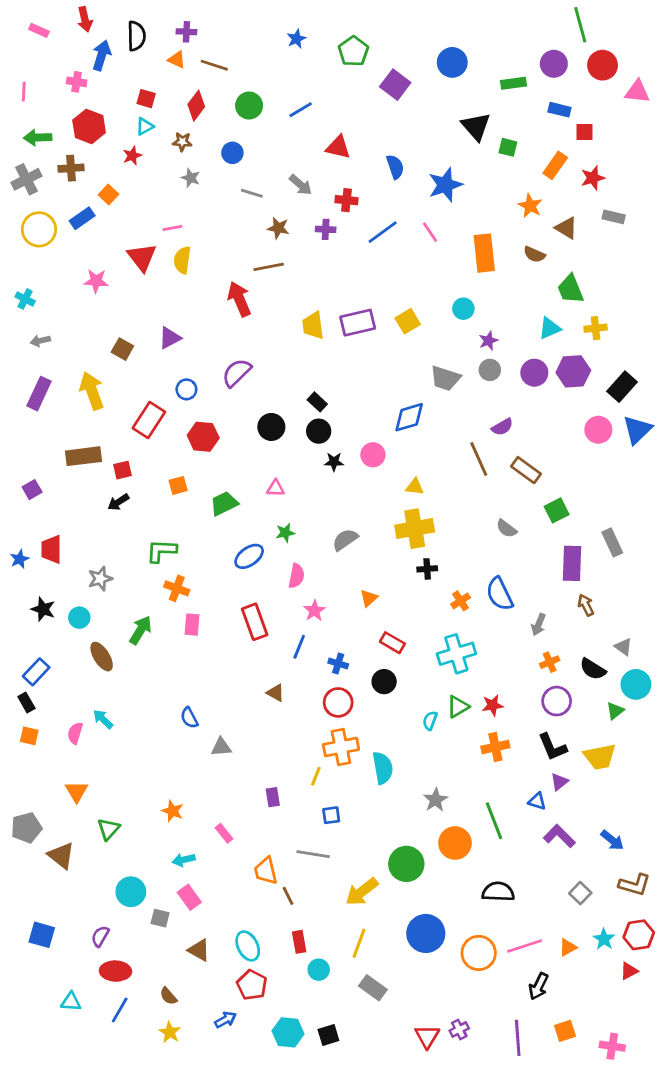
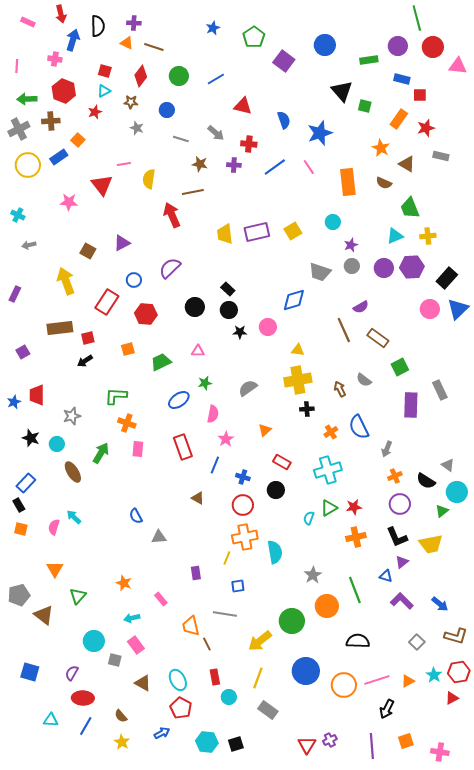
yellow semicircle: (182, 260) -> (149, 179), moved
purple rectangle: (39, 394) -> (15, 294), moved, size x0.7
brown arrow: (586, 605) -> (340, 389), moved

